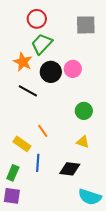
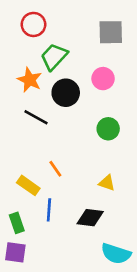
red circle: (37, 19) -> (33, 24), moved
pink circle: (73, 69) -> (103, 79), moved
green circle: (84, 111) -> (108, 129), moved
green rectangle: (13, 173) -> (17, 223), turned -42

